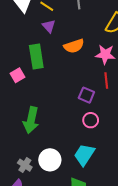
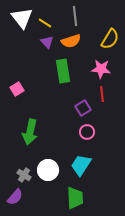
orange semicircle: (74, 46) -> (71, 41), moved
green rectangle: (36, 56) -> (63, 71), moved
purple square: (86, 95) -> (83, 108), turned 35

